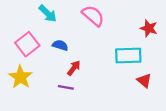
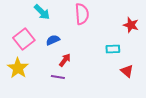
pink semicircle: (93, 16) -> (82, 14), turned 45
blue semicircle: (60, 45) -> (53, 40), turned -40
cyan rectangle: (128, 56) -> (113, 49), size x0.6

